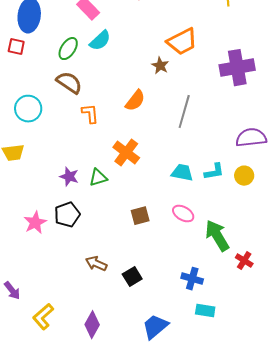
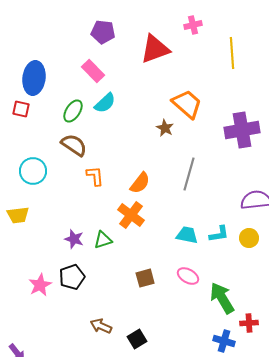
orange trapezoid: (182, 42) -> (187, 104), turned -112
orange semicircle: (135, 101) -> (140, 183), moved
red cross: (244, 261) -> (249, 323), turned -36
blue cross: (192, 279) -> (224, 341), moved

